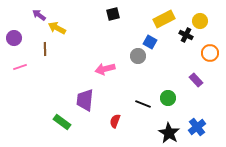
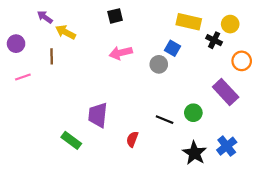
black square: (113, 14) -> (115, 16), moved
yellow rectangle: (164, 19) -> (189, 22), turned 40
pink arrow: (105, 69) -> (121, 53), moved
purple rectangle: (196, 80) -> (226, 92), size x1.6

